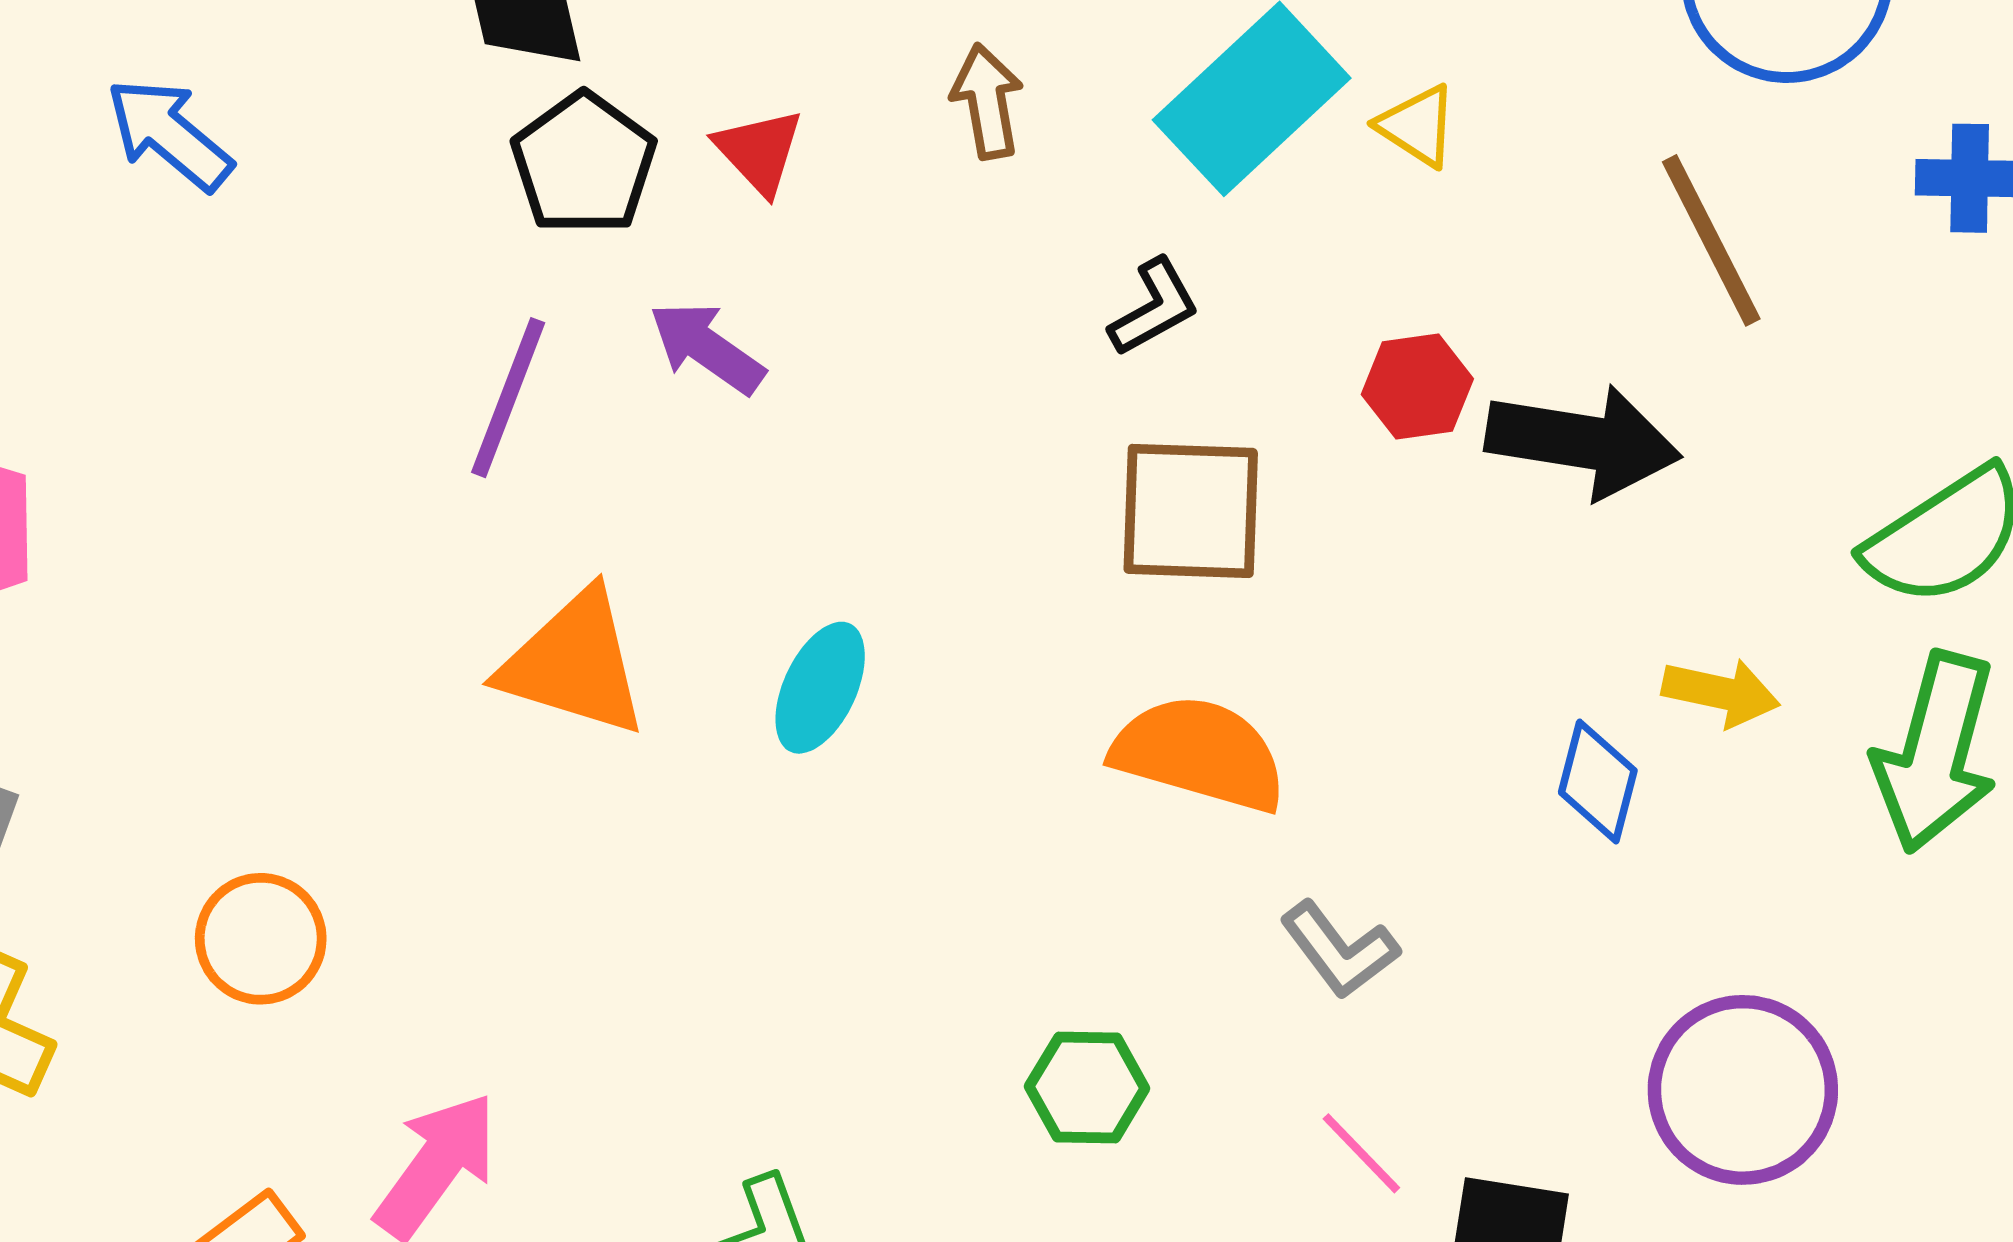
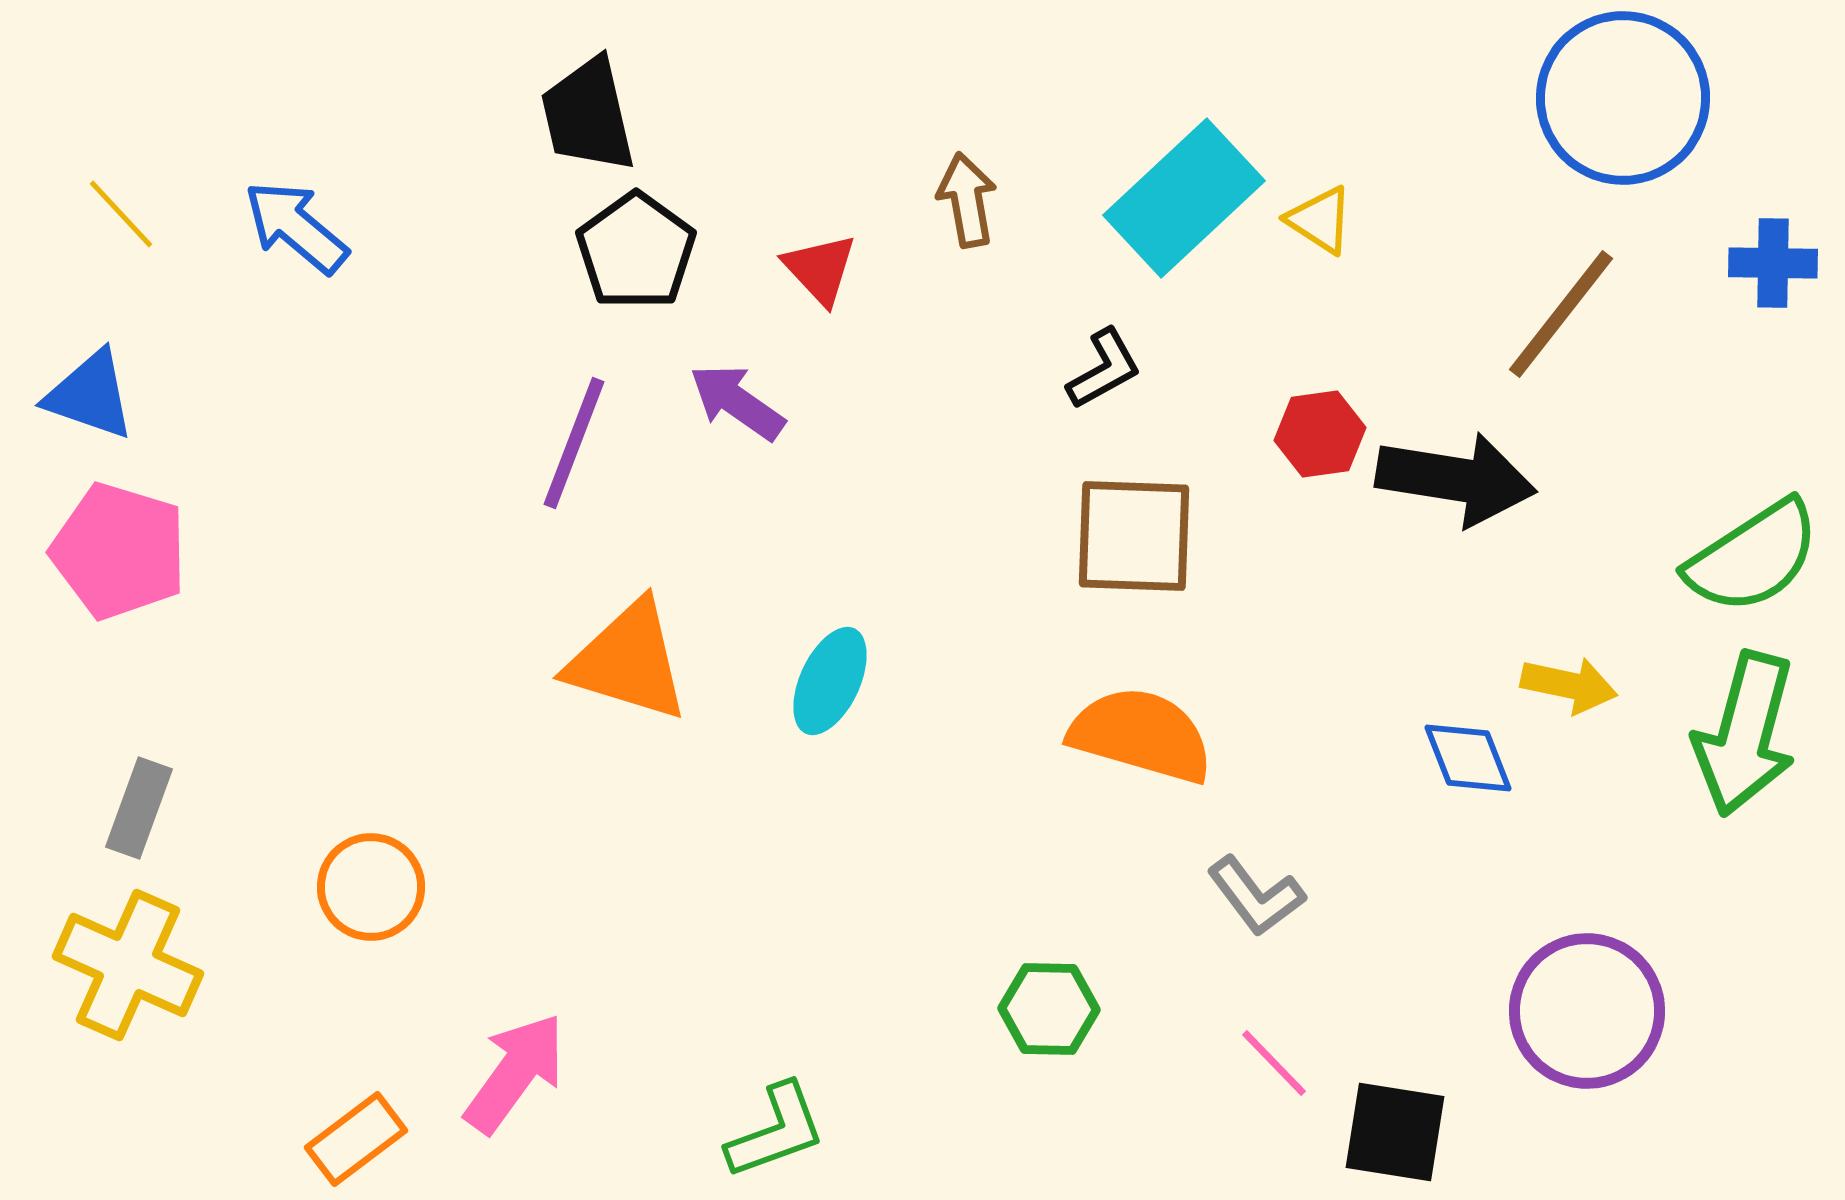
red triangle: (759, 151) -> (820, 269), moved
brown line: (1711, 240) -> (1561, 314), turned 65
blue diamond: (1598, 782) -> (1468, 758), turned -36

